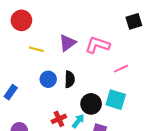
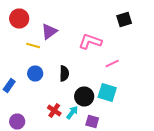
purple triangle: (67, 43) -> (49, 32), moved
blue circle: (48, 79) -> (35, 74), moved
red cross: (59, 119) -> (54, 110), turned -32

